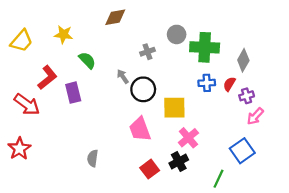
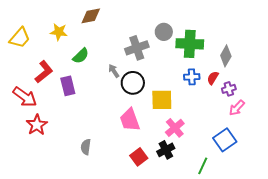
brown diamond: (115, 17) -> (91, 16), moved
gray cross: (148, 52) -> (137, 48), size x1.6
green semicircle: (87, 60) -> (81, 56), turned 90
red star: (19, 149) -> (37, 125), moved

